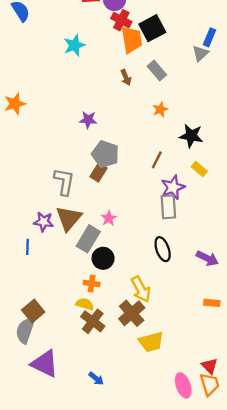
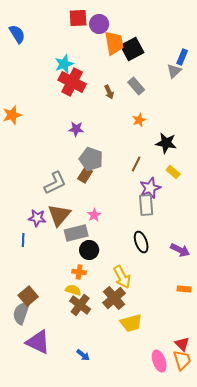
red cross: (121, 20) -> (72, 82), moved, size x1.5
orange trapezoid: (132, 40) -> (114, 43), moved
gray L-shape: (64, 182) -> (55, 183), turned 55
gray rectangle: (88, 239) -> (76, 233), turned 45

